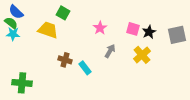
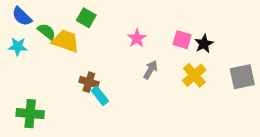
green semicircle: (11, 23) -> (47, 31), moved
gray square: (177, 35) -> (242, 77), moved
cyan rectangle: (85, 68) -> (100, 96), moved

